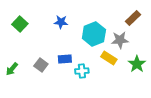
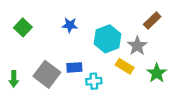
gray star: (120, 40) -> (137, 46), turned -30
gray square: (41, 65) -> (47, 74), size x1.6
green arrow: (12, 69) -> (14, 79), turned -40

